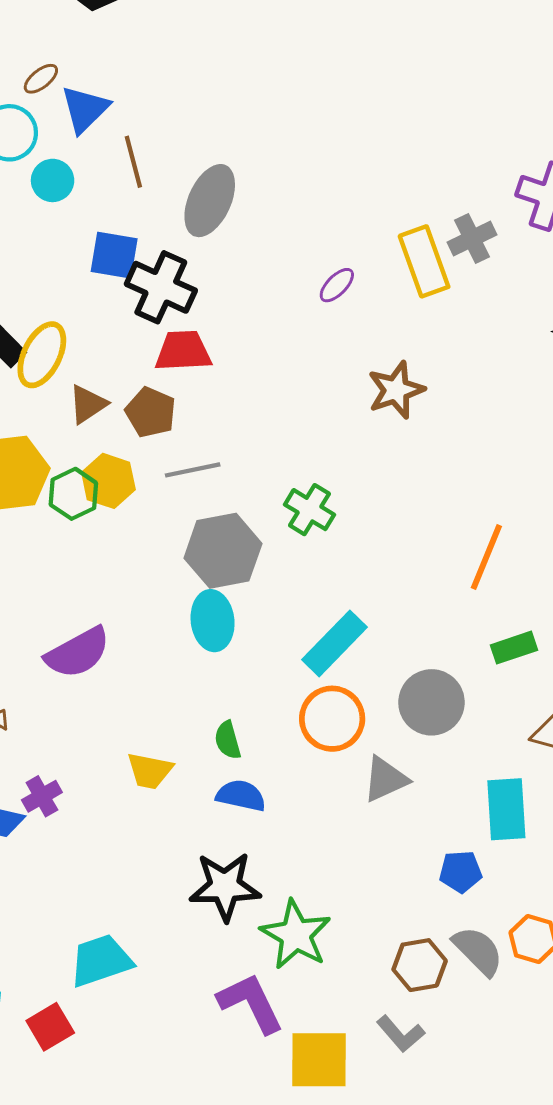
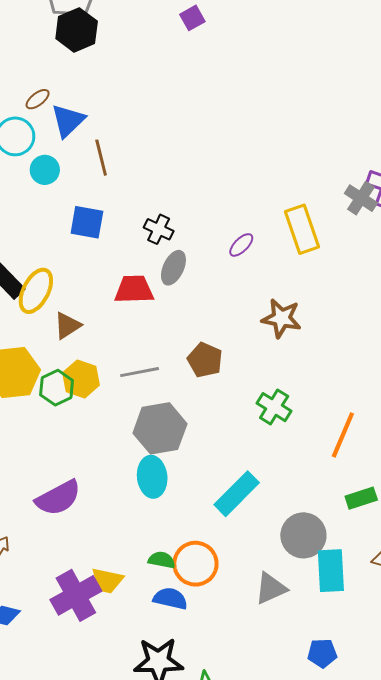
gray ellipse: (210, 201) -> (173, 268), moved, size x0.7
gray cross: (472, 239) -> (361, 198), moved, turned -32
black cross: (161, 287) -> (159, 229), moved, size x0.6
brown star: (396, 390) -> (281, 318), turned 30
brown pentagon: (151, 412) -> (205, 360), moved
green cross: (310, 510) -> (274, 407), moved
orange circle: (332, 719) -> (195, 564), moved
green semicircle: (228, 740) -> (162, 560), turned 116
purple cross: (42, 796) -> (76, 595), moved, size x1.8
cyan rectangle: (506, 809) -> (331, 571), moved

